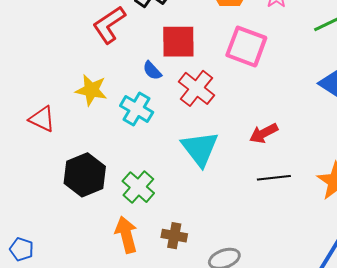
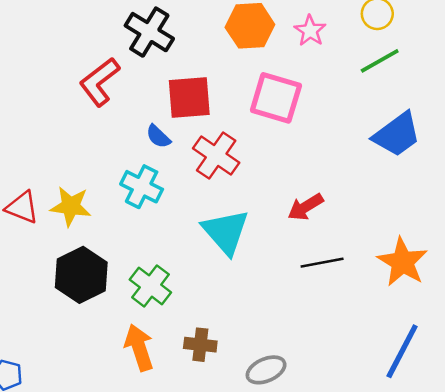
yellow star: (91, 90) -> (71, 206), moved

